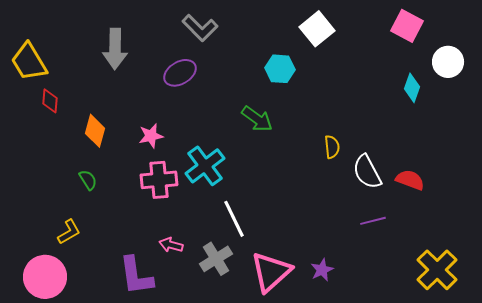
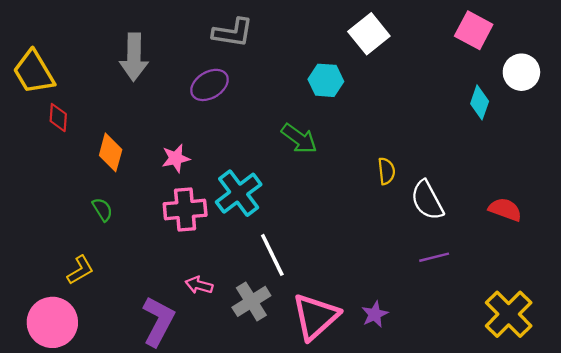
gray L-shape: (200, 28) -> (233, 33), turned -36
red semicircle: (410, 180) -> (505, 209), moved
purple L-shape: (136, 276) -> (158, 321), turned -144

